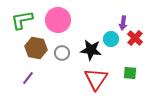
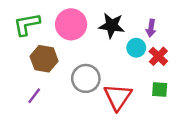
red cross: (135, 38) -> (158, 56), moved
black star: (91, 50) -> (112, 26), moved
gray circle: (62, 53) -> (86, 78), moved, size x1.5

